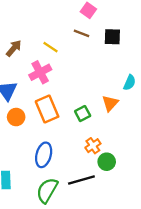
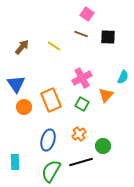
pink cross: (40, 72) -> (82, 78), moved
green square: (83, 114) -> (82, 104), turned -32
orange cross: (93, 146) -> (79, 134), moved

